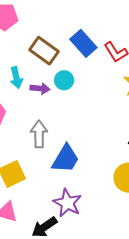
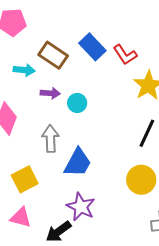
cyan arrow: (16, 78) -> (24, 70), moved, turned -70
cyan circle: (64, 80) -> (77, 103), moved

